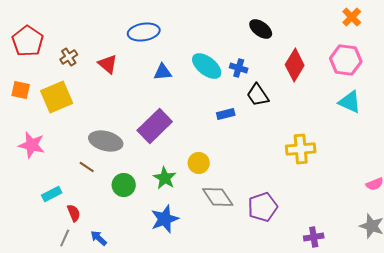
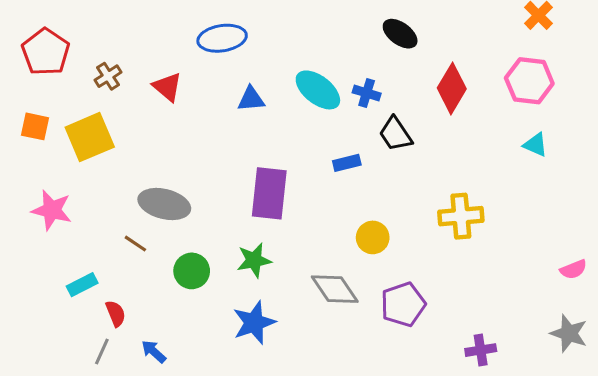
cyan triangle: (350, 102) -> (535, 145), size x0.7
purple rectangle: (155, 126) -> (269, 193), moved, turned -40
yellow circle: (199, 163) -> (373, 237), moved
green star: (165, 178) -> (254, 260), turned 30

